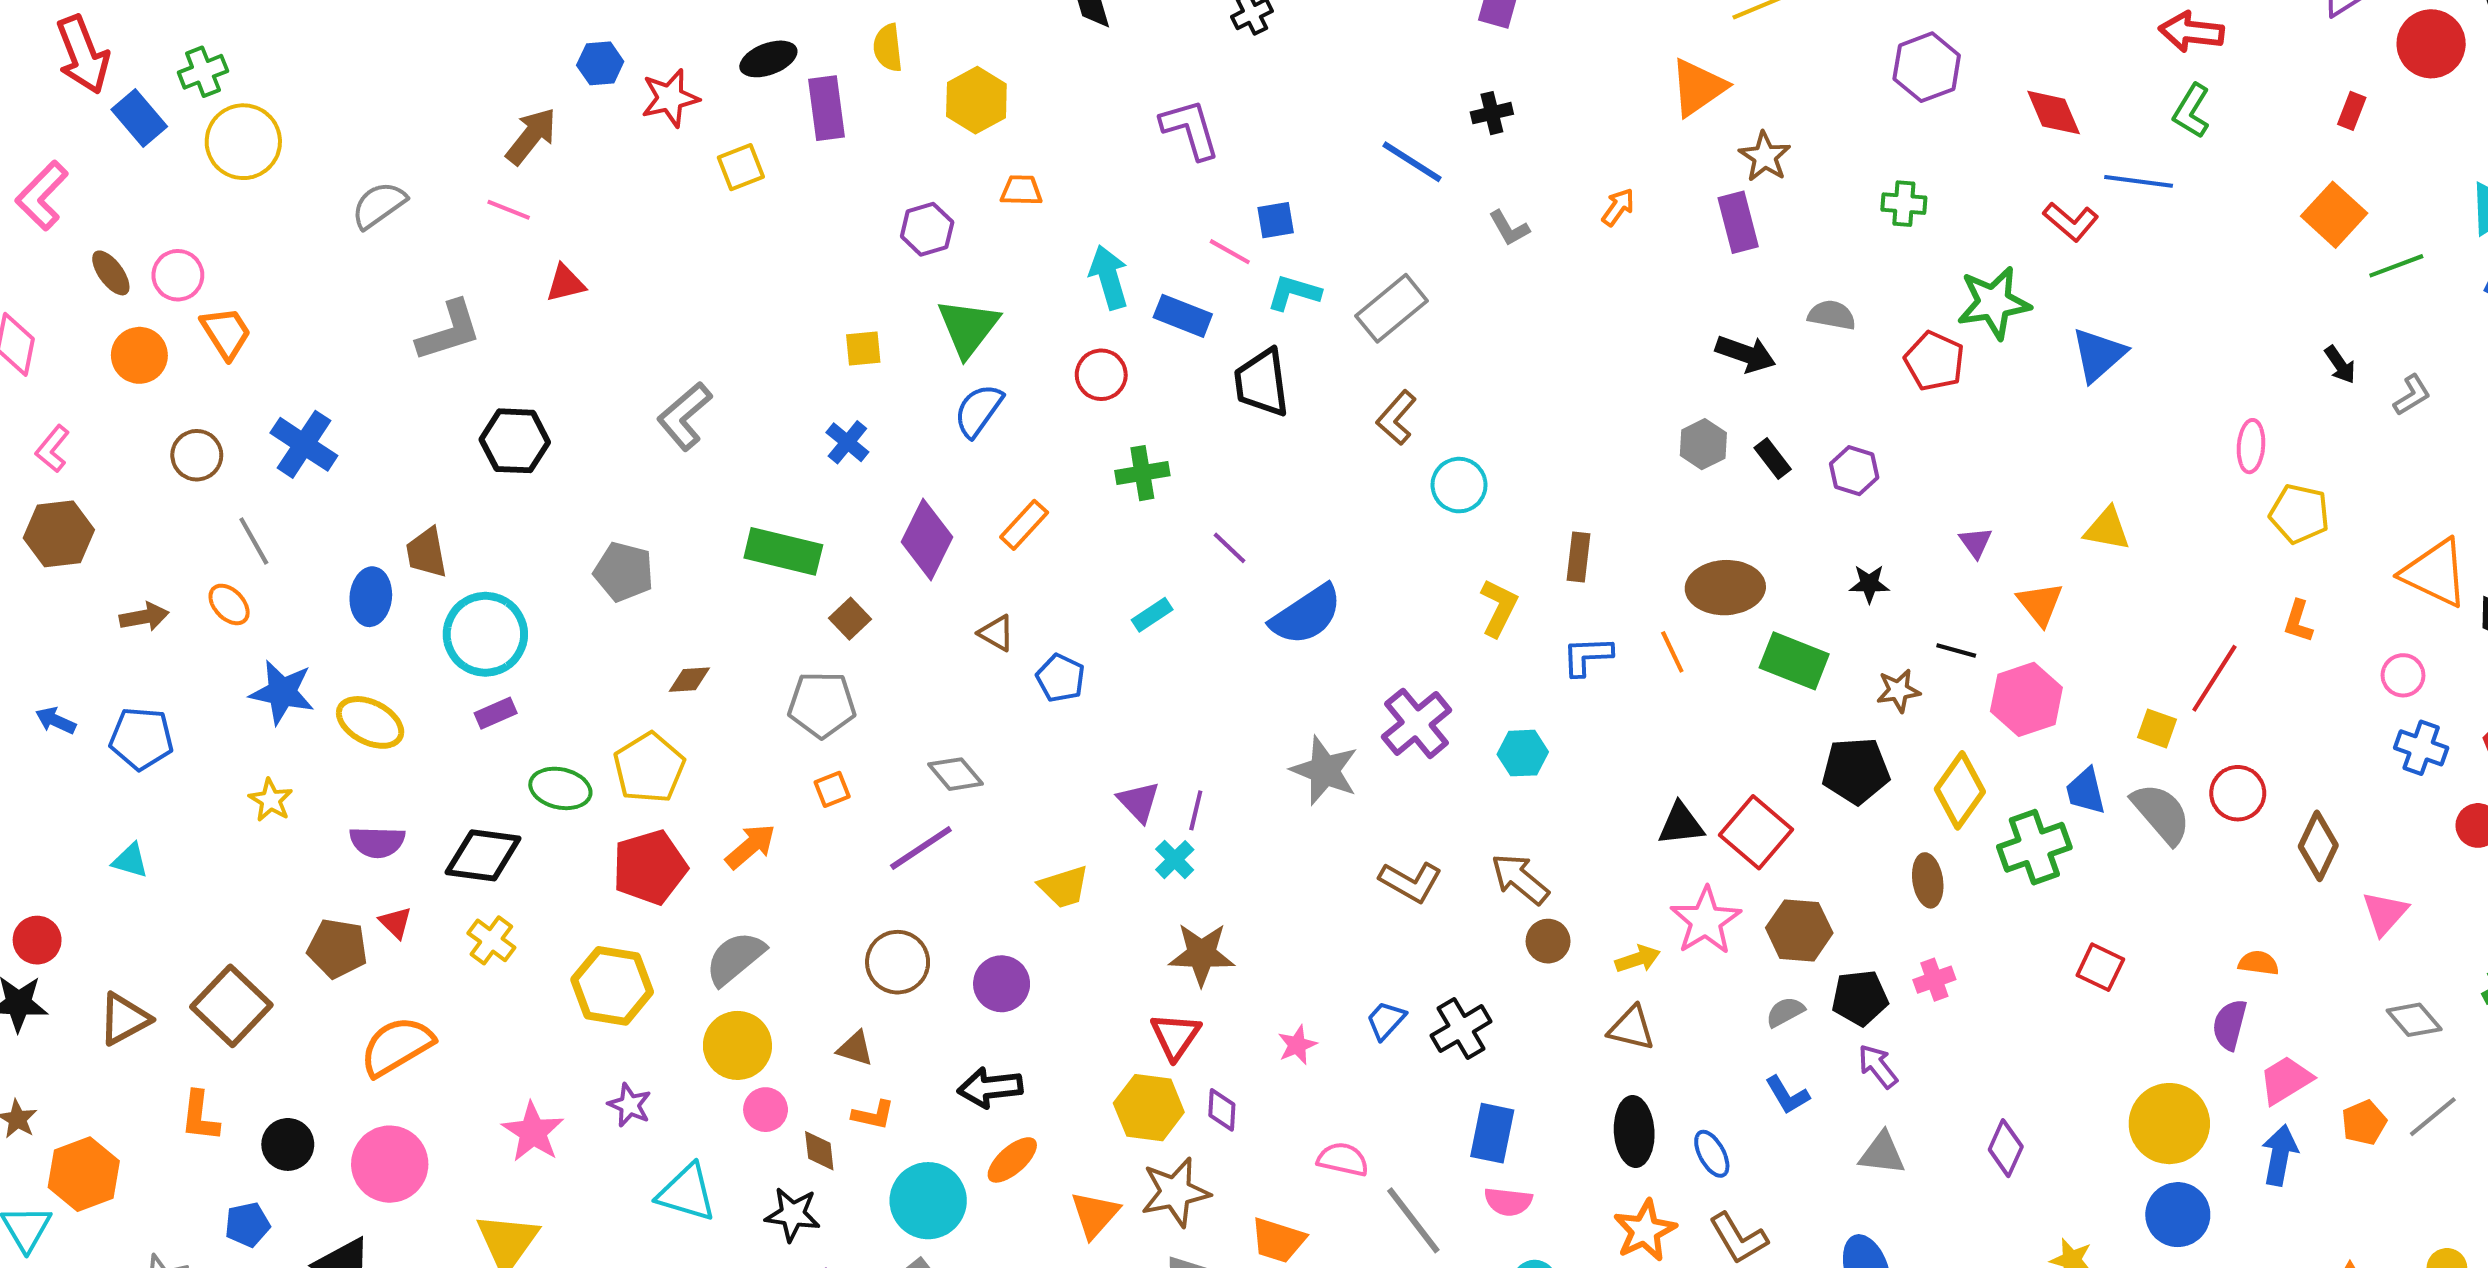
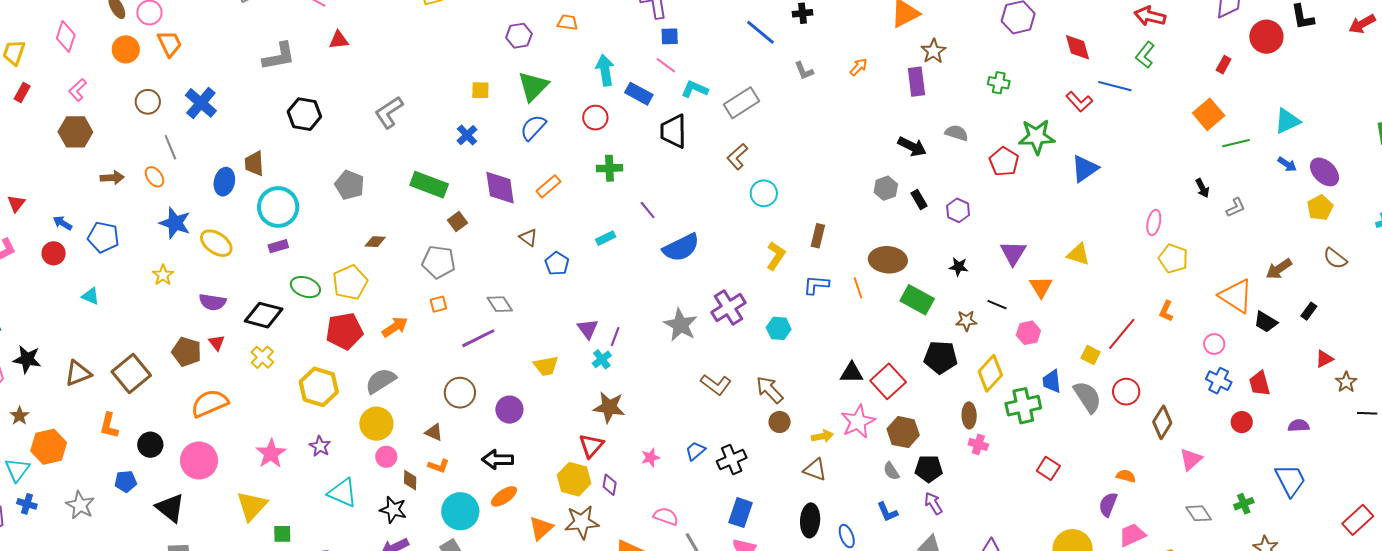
blue square: (1276, 220) -> (670, 36), moved
purple diamond: (927, 540) -> (500, 188), turned -42
purple triangle: (1976, 542) -> (1013, 253), size x1.6
pink hexagon: (2026, 699) -> (1028, 333), size x0.7
red circle: (37, 940) -> (54, 253), moved
pink cross: (1934, 980) -> (978, 444), moved, turned 30
gray semicircle: (1785, 1012) -> (891, 471), turned -102

